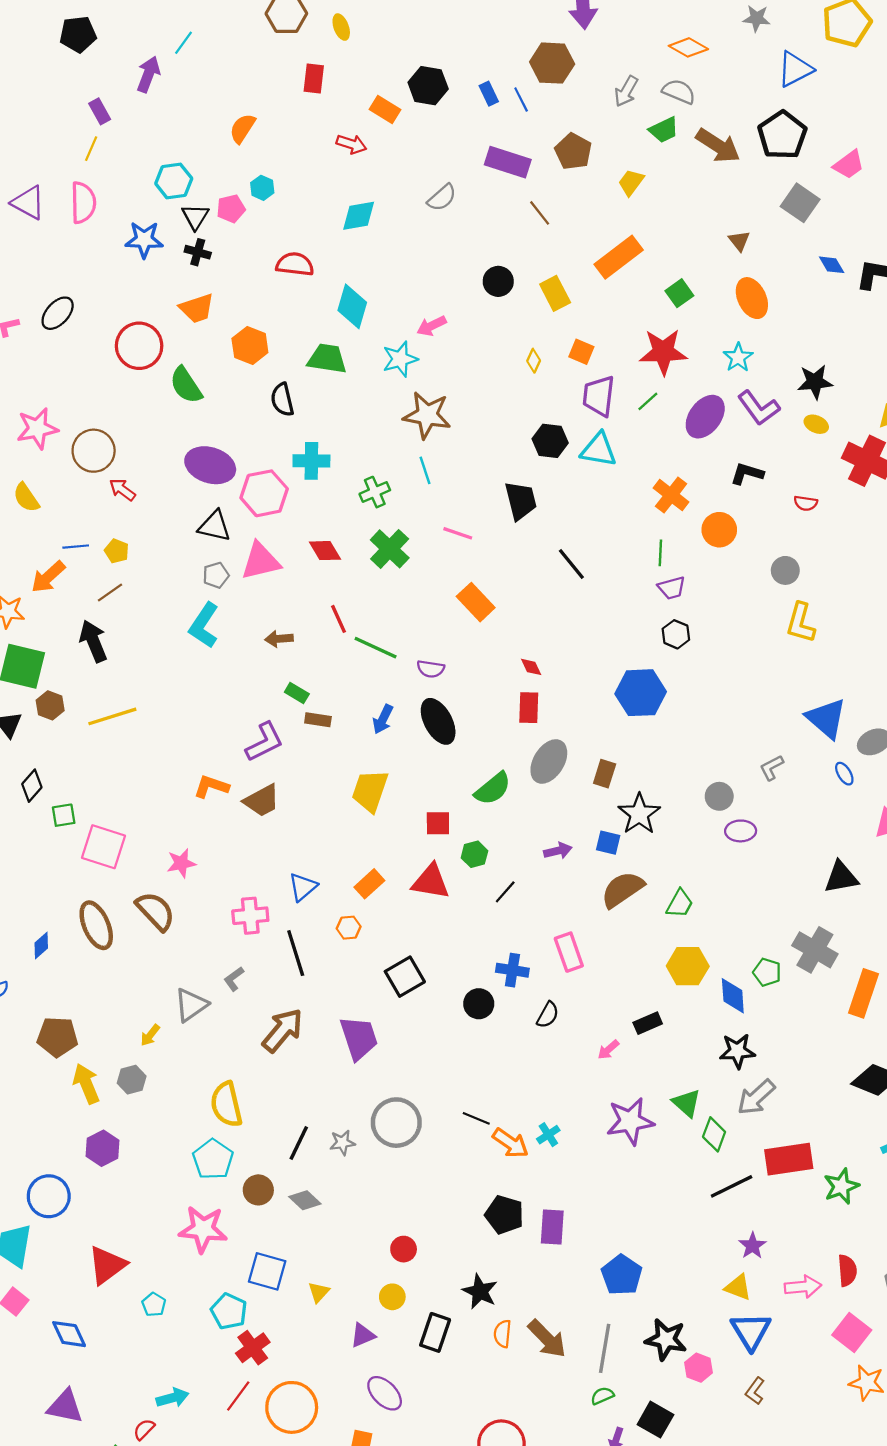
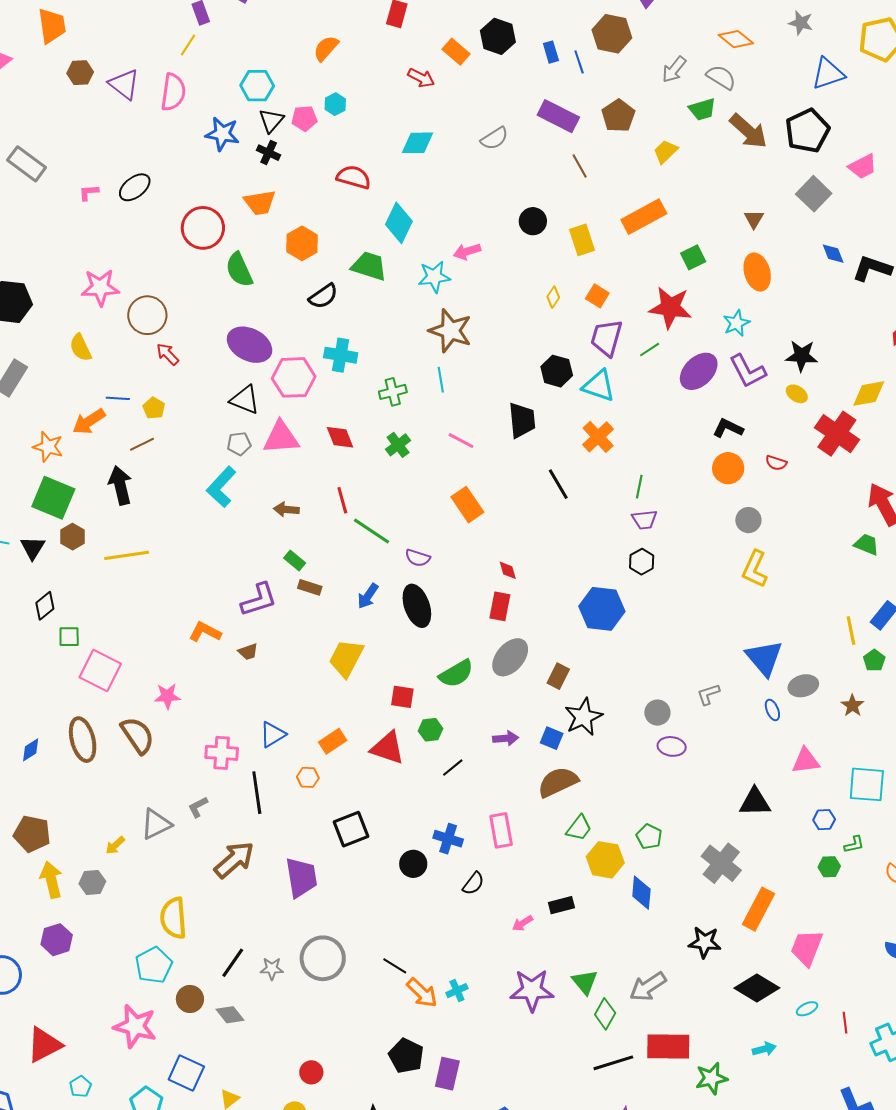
black semicircle: (282, 400) -> (323, 296), turned -120
orange cross: (671, 495) -> (598, 437), moved
orange circle: (719, 530) -> (728, 468), moved
green cross: (390, 549) -> (398, 445), size x0.7
brown trapezoid: (262, 801) -> (248, 652), size x0.6
green trapezoid: (680, 904) -> (579, 828), moved
green pentagon: (767, 972) -> (649, 837), moved
black star: (737, 1051) -> (705, 942), moved

